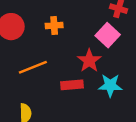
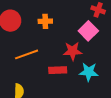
red star: (89, 61) -> (73, 51), turned 30

